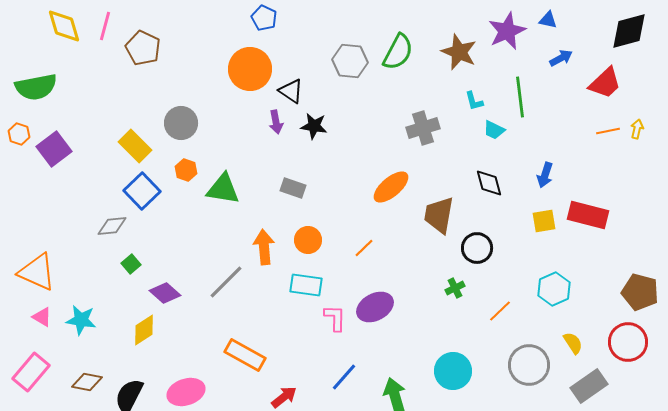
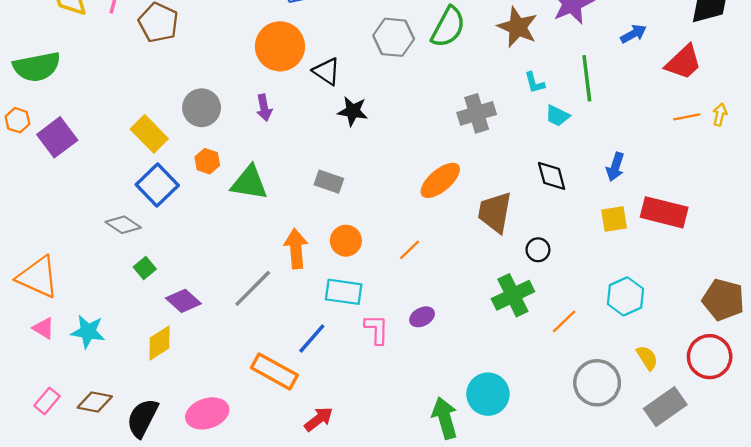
purple arrow: (276, 122) -> (264, 108), moved
gray diamond: (112, 226) -> (123, 225), turned 40
black circle: (477, 248) -> (538, 250), size x0.7
green cross: (455, 288) -> (513, 295), size x1.8
purple ellipse: (375, 307) -> (422, 317), size x0.6
cyan circle: (453, 371) -> (488, 394), moved
pink rectangle: (31, 372) -> (47, 401), moved, size x0.6
blue line: (344, 377) -> (312, 338), moved

